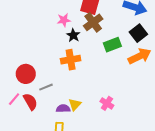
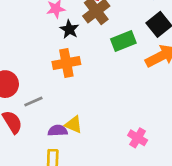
pink cross: (107, 103) -> (138, 138), moved
yellow triangle: (75, 104) -> (74, 125), turned -48

